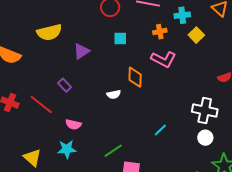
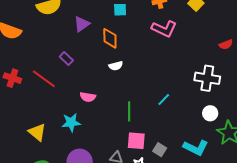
orange diamond: (135, 77) -> (110, 38), moved
pink semicircle: (73, 124) -> (88, 97), moved
white circle: (205, 138) -> (210, 113), moved
green line: (113, 151) -> (129, 111), moved, turned -54

